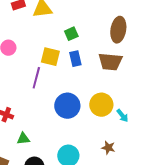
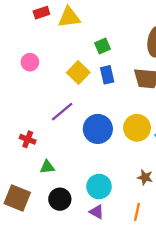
yellow square: (50, 57) -> (78, 73), turned 30
purple line: (36, 78) -> (62, 112), moved, turned 35

